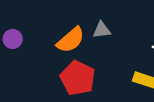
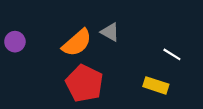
gray triangle: (102, 30) -> (110, 32), turned 36

